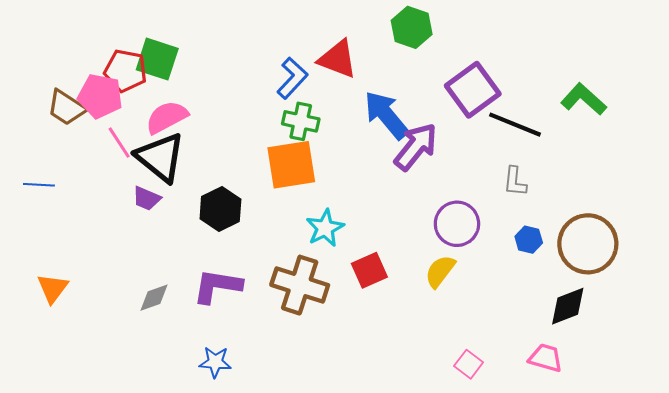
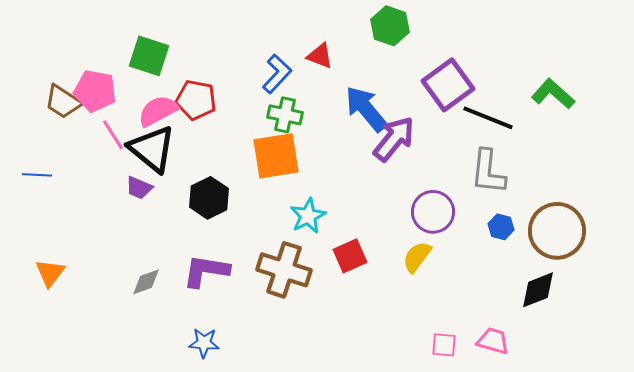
red triangle: (338, 59) -> (320, 56), size x0.7
red pentagon: (125, 71) -> (196, 100), moved
gray L-shape: (515, 182) -> (488, 172), size x1.6
pink trapezoid: (546, 358) -> (493, 341), moved
pink square: (469, 364) -> (444, 345), turned -32

